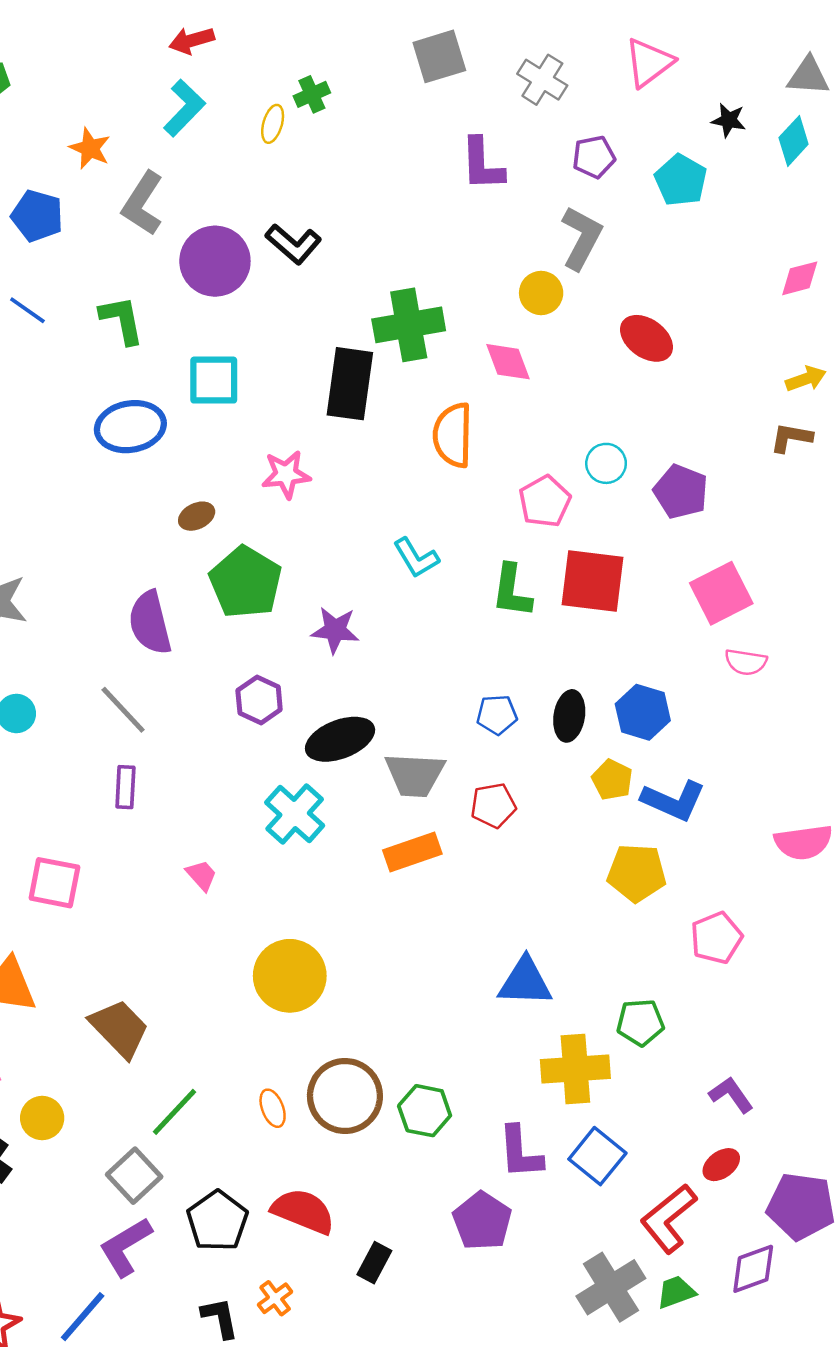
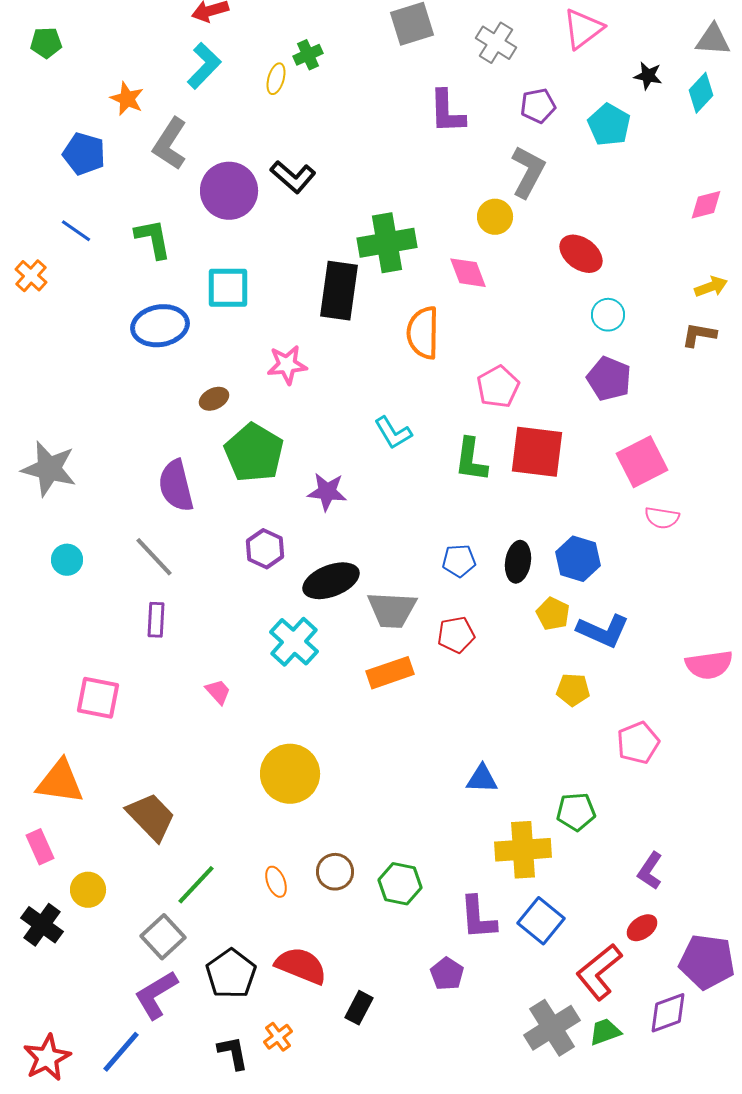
cyan circle: (606, 463) -> (608, 315), moved
yellow pentagon: (637, 873) -> (573, 690), size x0.7
blue triangle: (525, 982) -> (482, 779), size x0.7
purple L-shape: (731, 1095) -> (650, 871), turned -111
brown circle: (345, 1096) -> (335, 872), size x0.6
purple pentagon: (482, 1221) -> (447, 974), size x0.7

